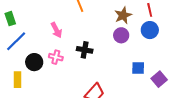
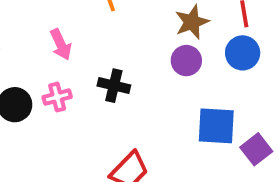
pink cross: (56, 57) -> (57, 97), turned -32
blue square: (138, 68) -> (216, 126), size x1.5

